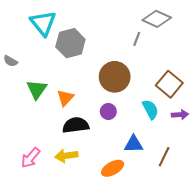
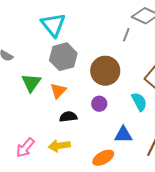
cyan triangle: (43, 23) -> (53, 25), moved
gray hexagon: (70, 43) -> (63, 57), moved
black semicircle: (76, 125) -> (68, 117), size x0.7

